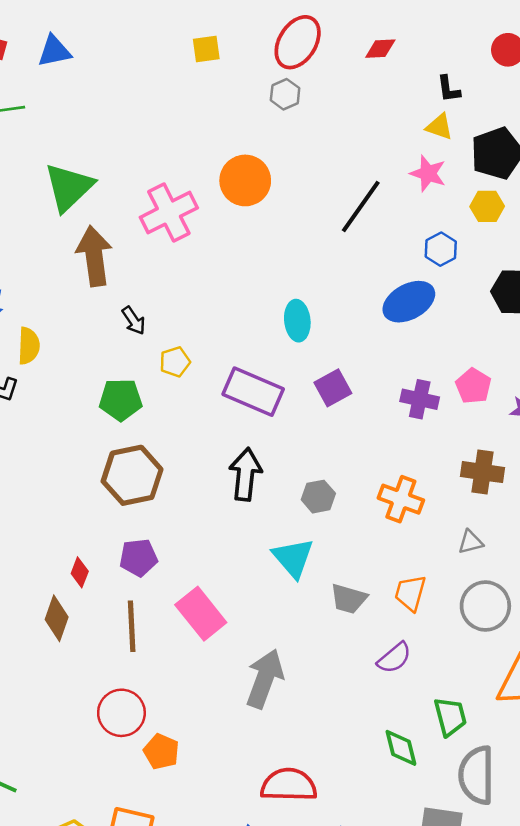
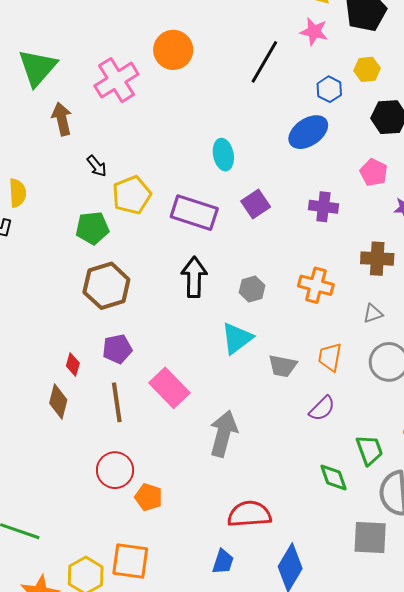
yellow hexagon: (487, 206) -> (367, 69), moved
brown arrow: (94, 256) -> (62, 119), size x0.7
yellow pentagon: (175, 362) -> (132, 195), size x1.6
pink pentagon: (473, 386) -> (374, 172), moved
cyan triangle: (293, 558) -> (237, 338), turned 39

